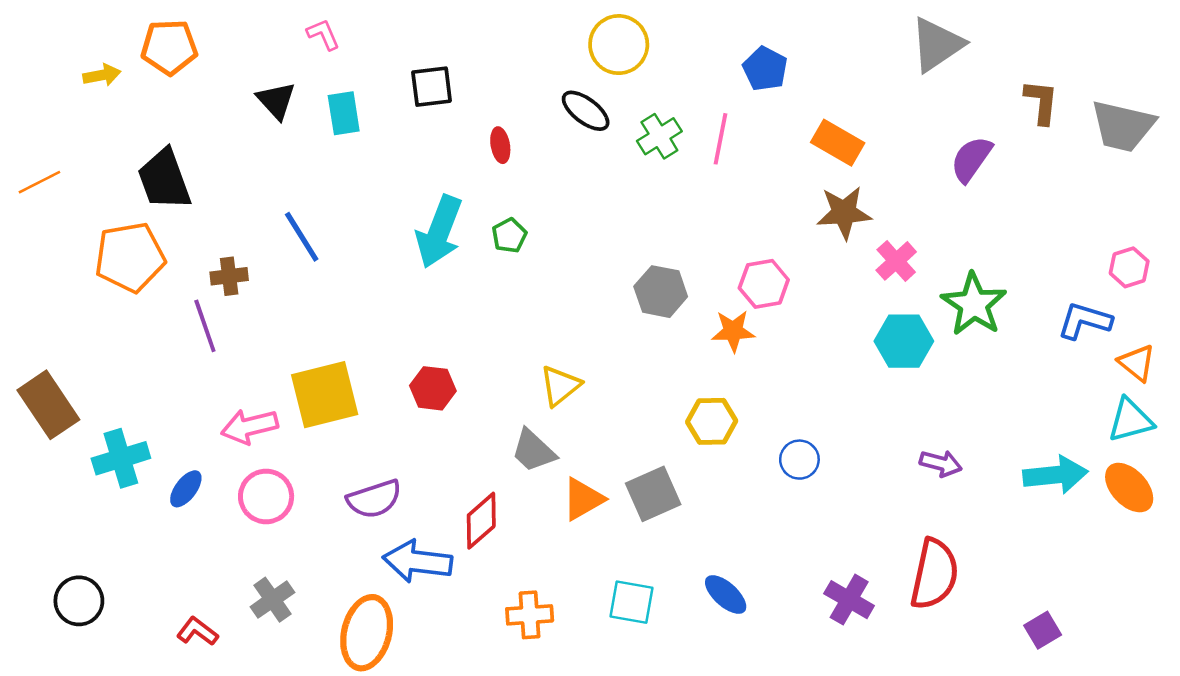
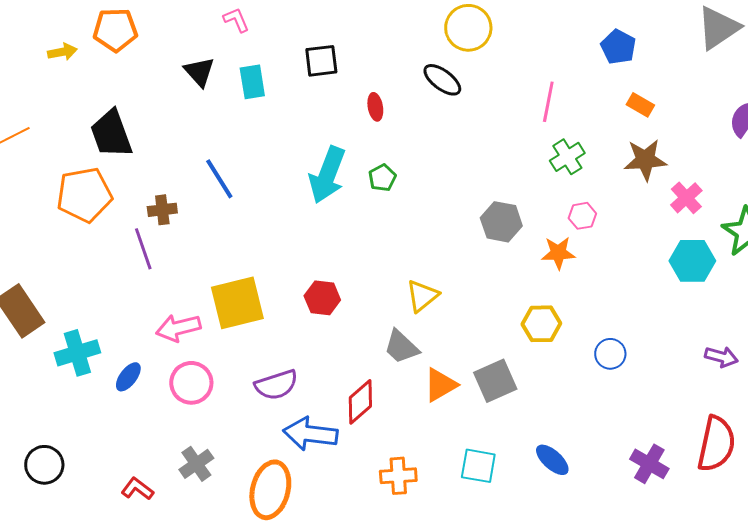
blue pentagon: (765, 69) -> (618, 47), moved
green cross: (659, 136) -> (567, 157), moved
orange rectangle: (838, 143) -> (640, 105), size x0.7
pink hexagon: (764, 284) -> (582, 216), size x0.7

